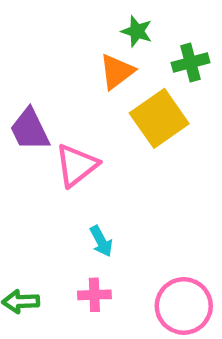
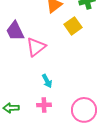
yellow square: (159, 118) -> (73, 26), size x0.7

